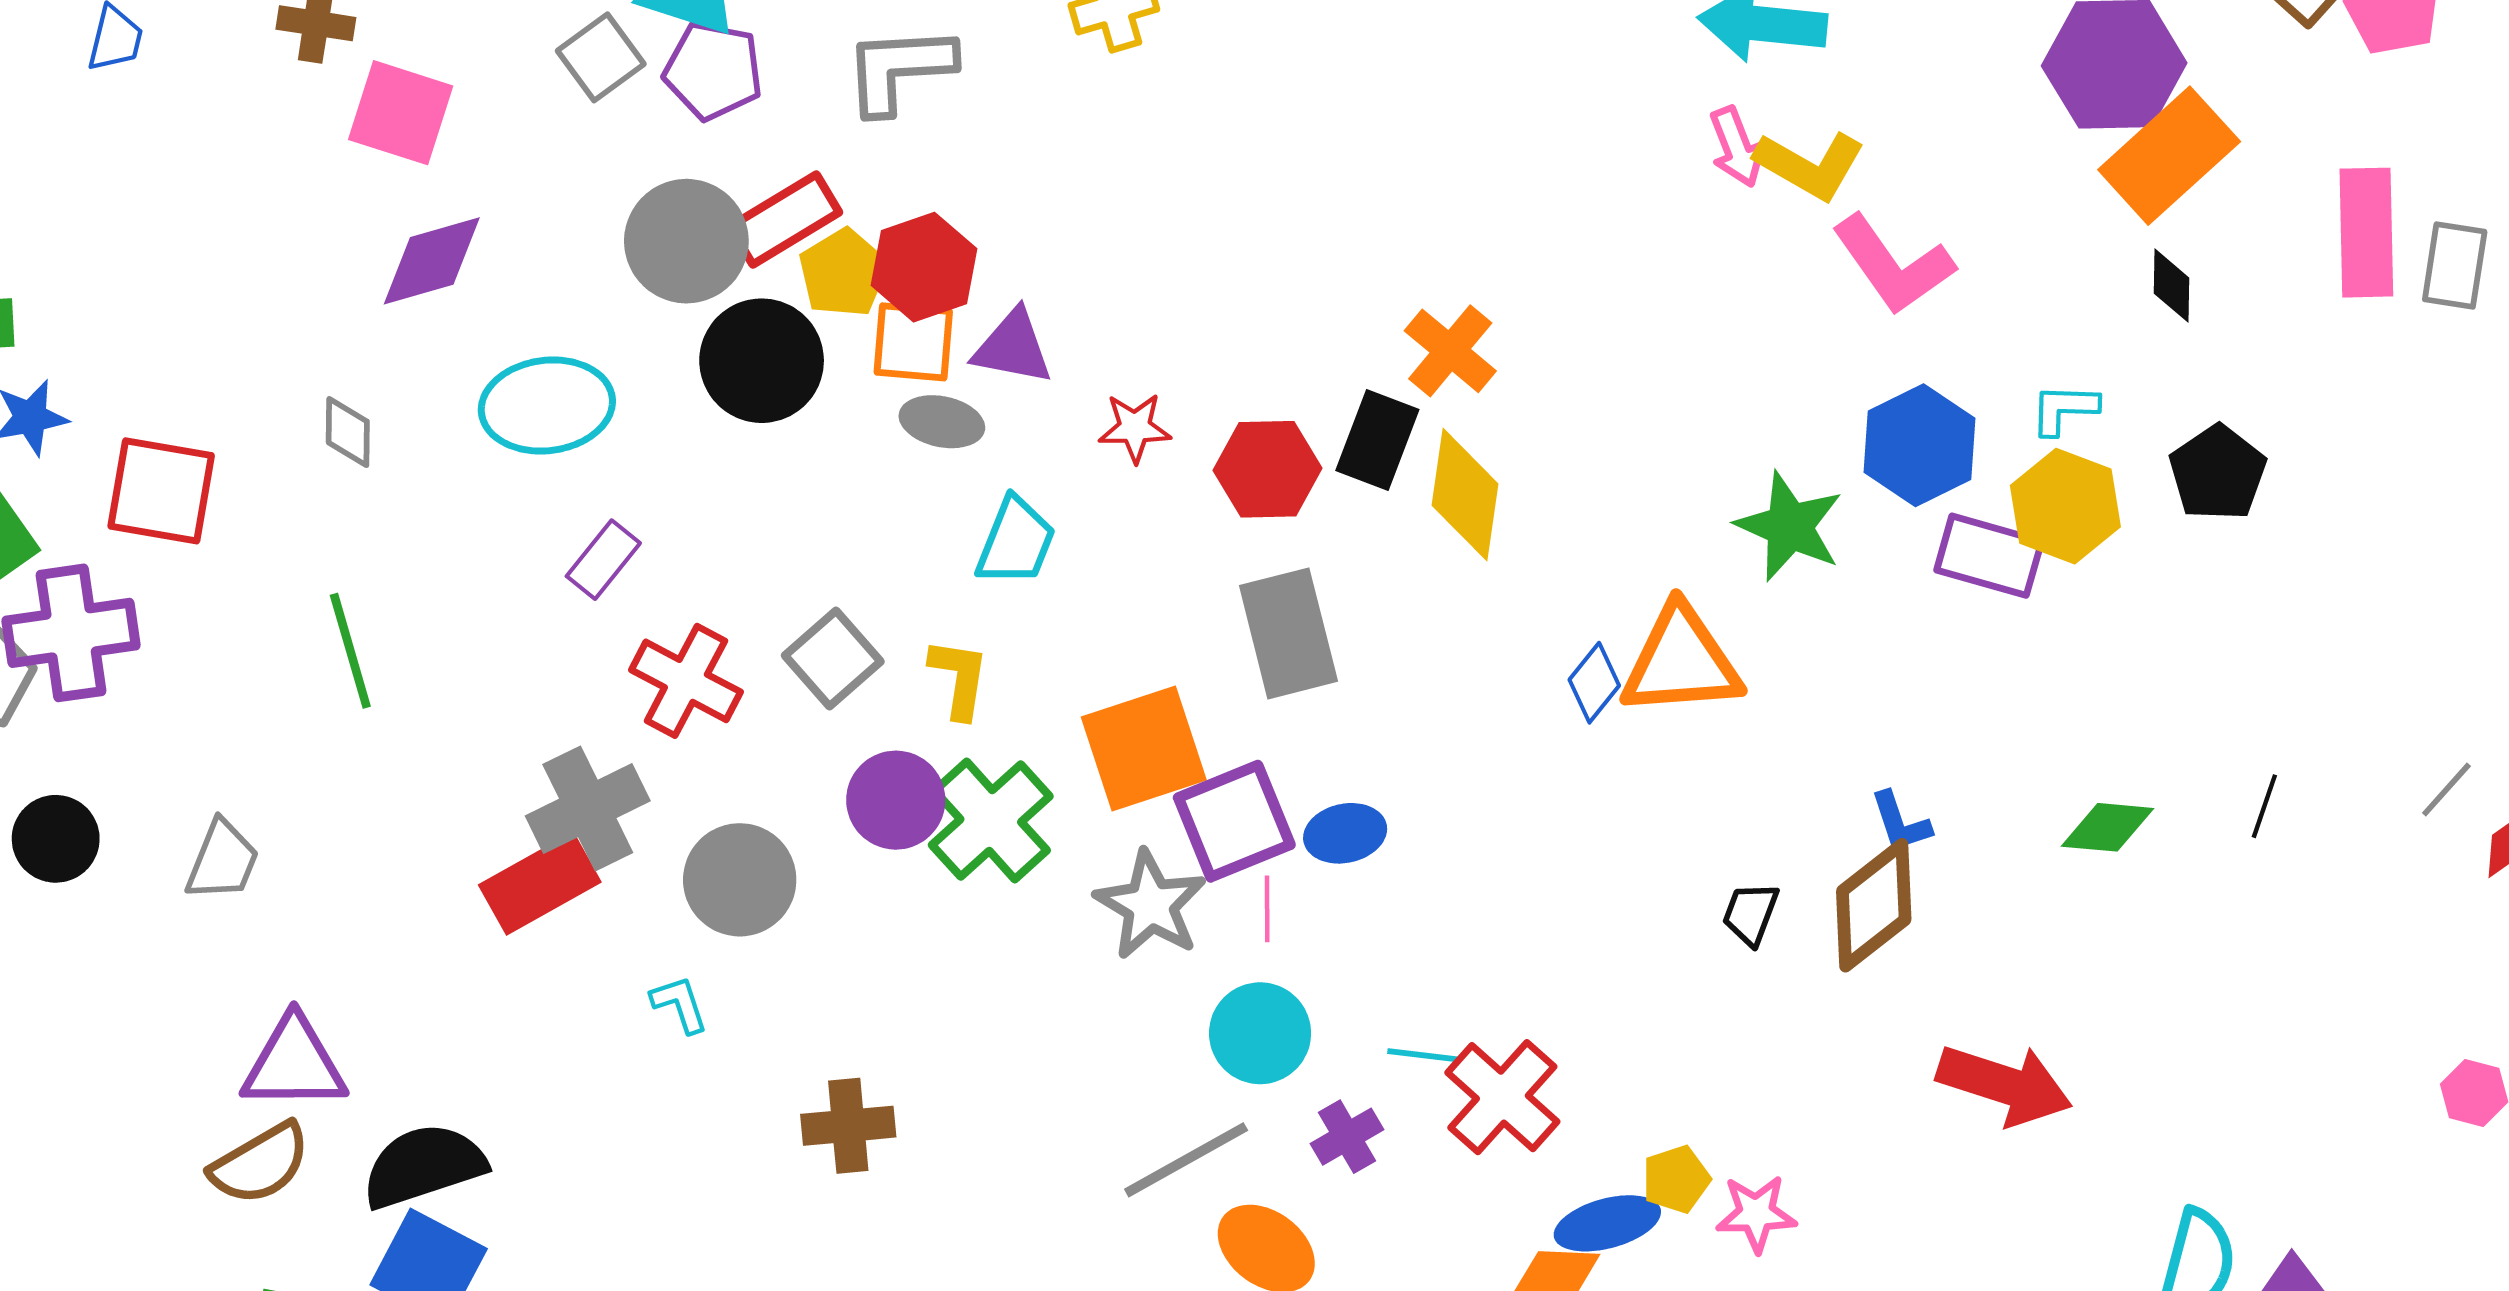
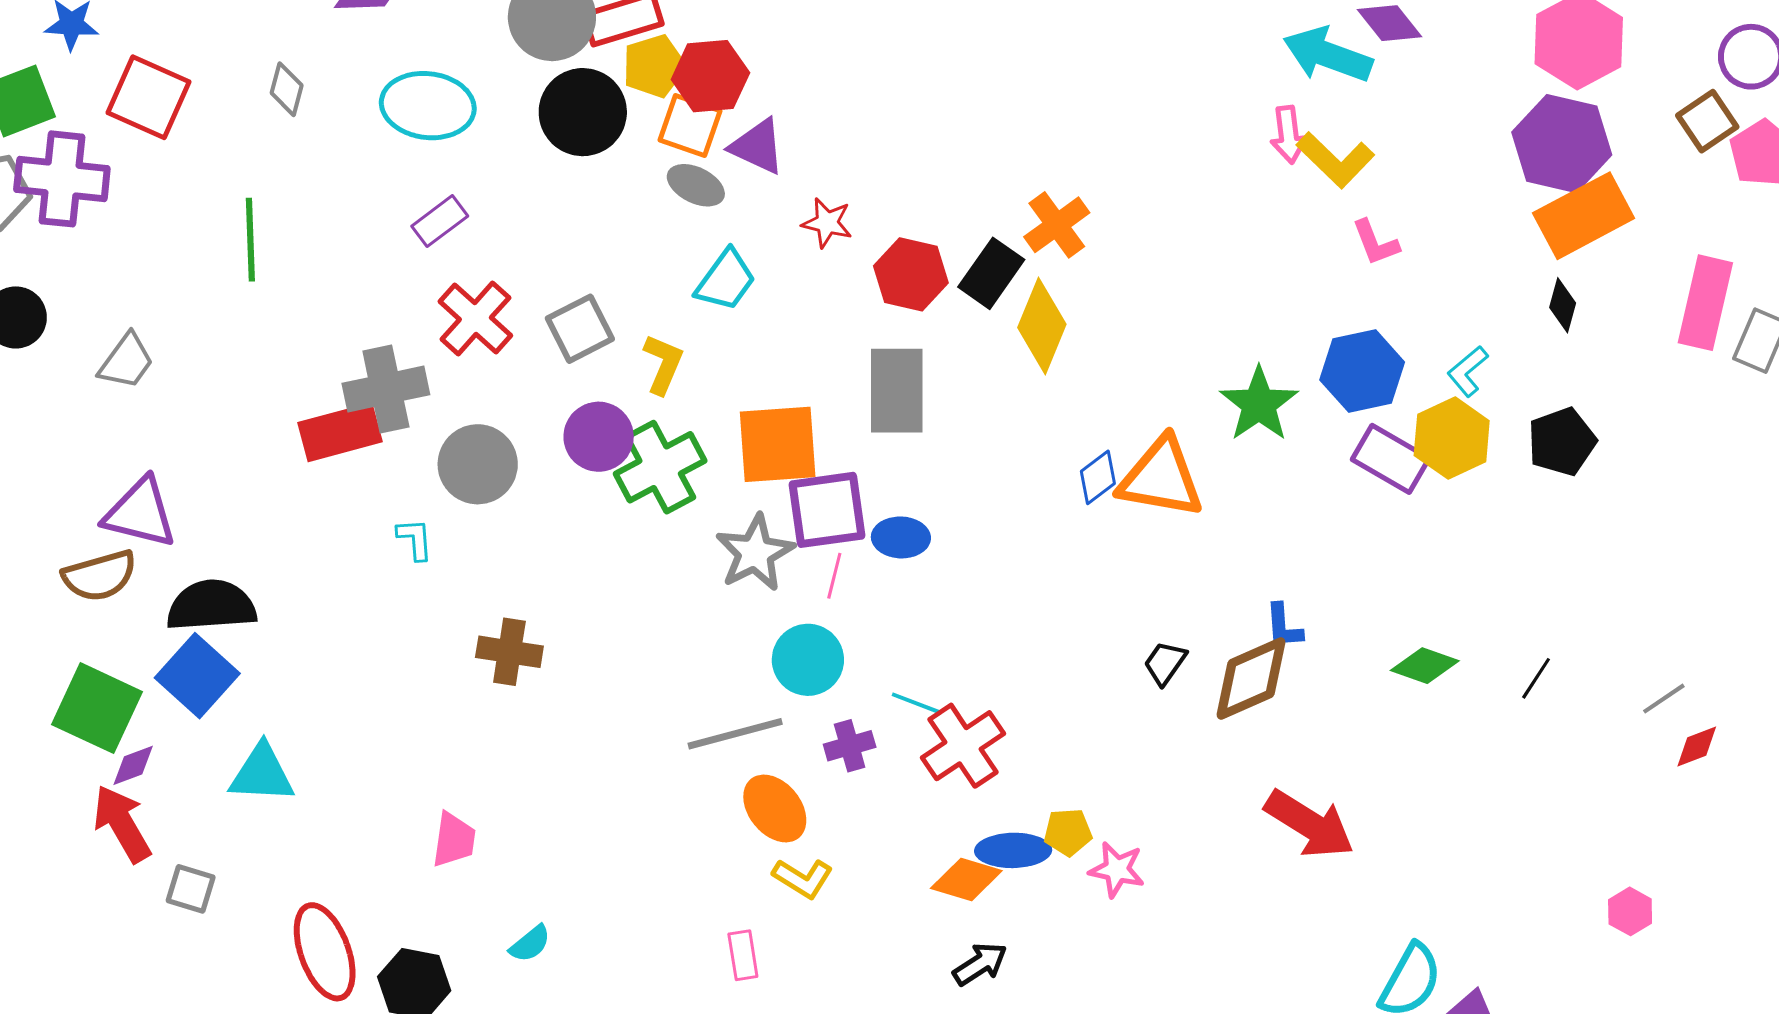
pink L-shape: (1893, 265) -> (1375, 243), size x0.6
cyan L-shape: (2064, 409) -> (1468, 371), turned -56

